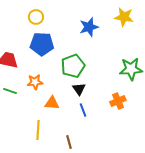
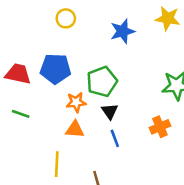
yellow circle: (36, 17) -> (66, 18), moved
blue pentagon: (42, 44) -> (55, 69), moved
orange star: (35, 82) -> (76, 102), moved

